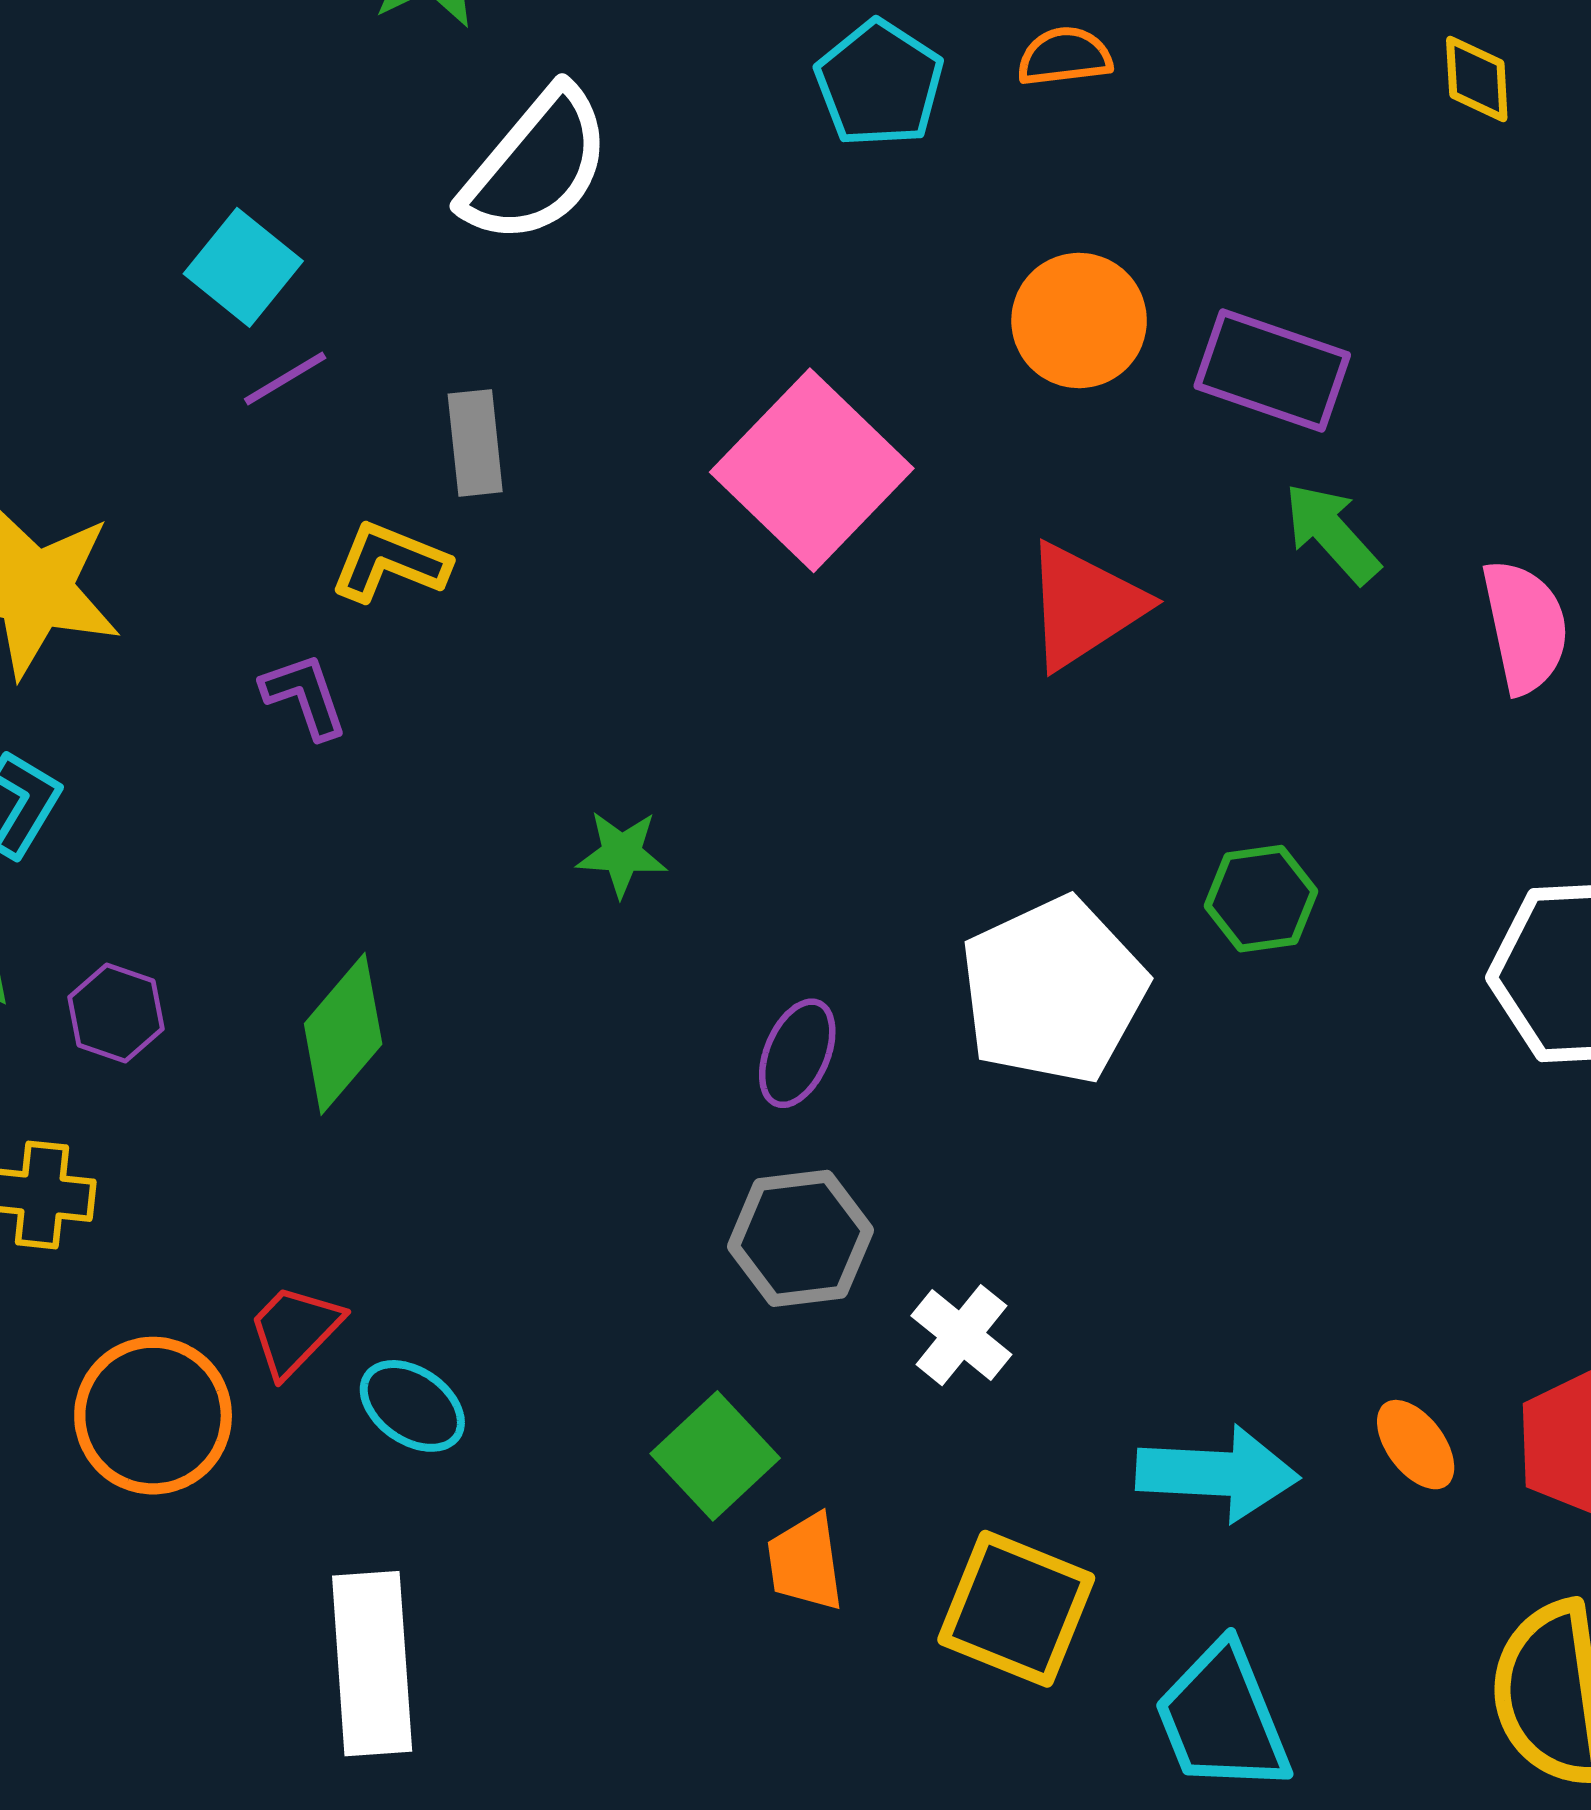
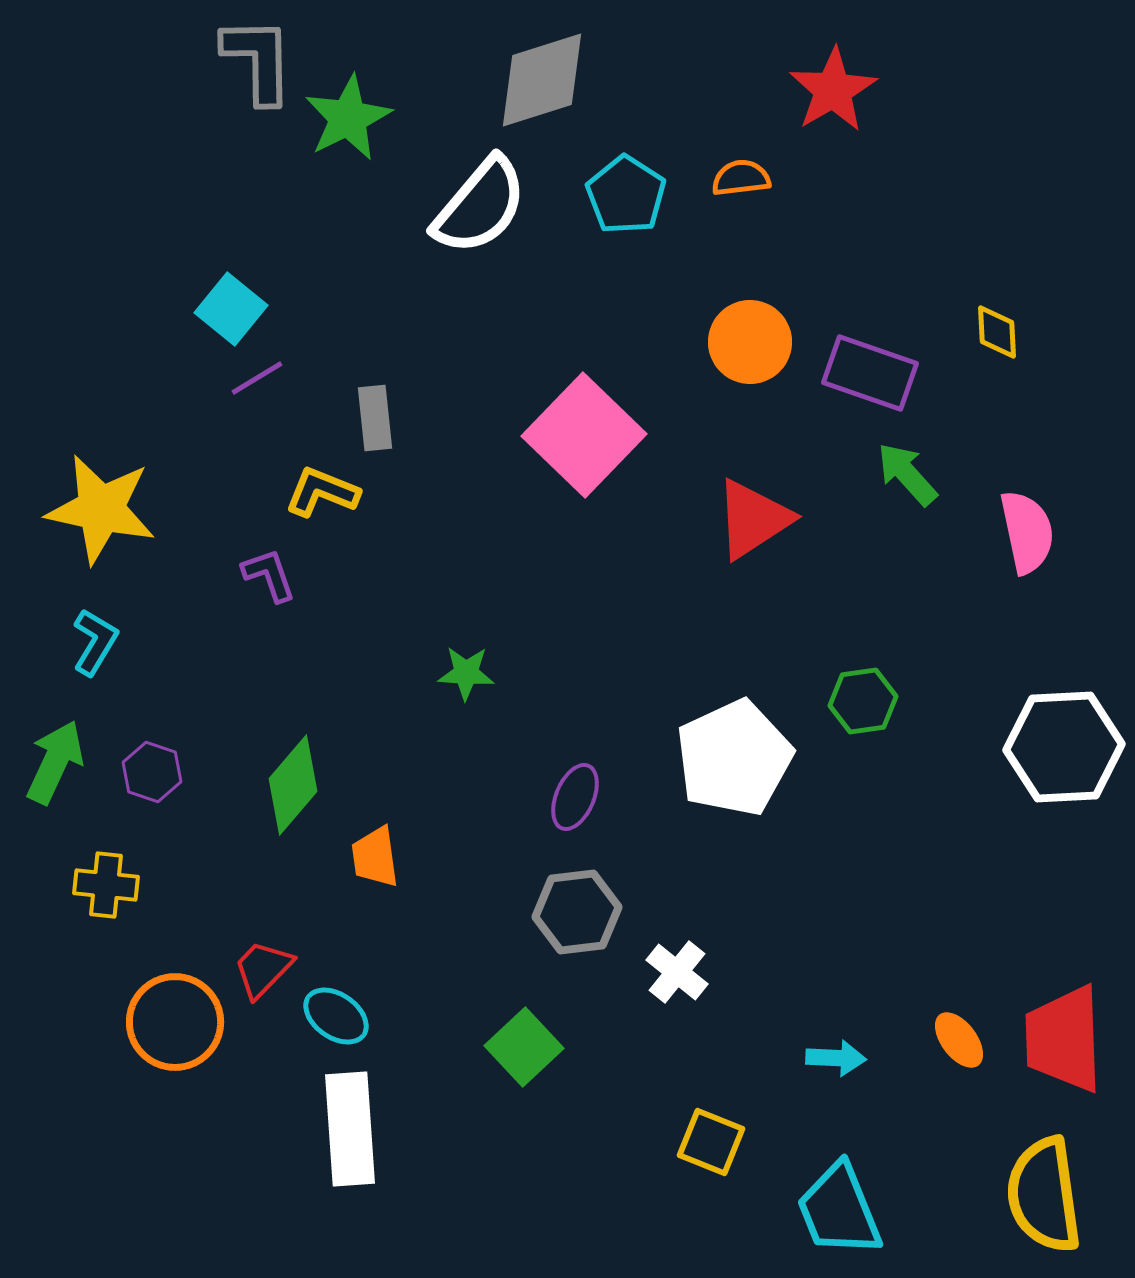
yellow diamond: (1477, 79) -> (997, 332), moved
white semicircle: (536, 166) -> (480, 206), moved
cyan arrow: (1218, 1474) -> (836, 1058), size x0.6
orange trapezoid: (805, 1562) -> (375, 857), moved
yellow square: (1016, 1609) -> (711, 1142), size x0.7
white rectangle: (372, 1664) -> (350, 1129), moved

